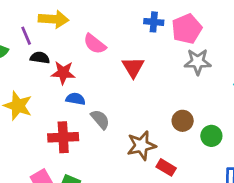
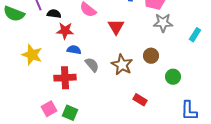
black semicircle: (40, 58) -> (54, 14), moved
brown circle: (183, 121) -> (151, 56), moved
brown star: (141, 145) -> (122, 65), moved, turned -30

